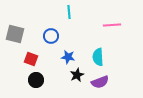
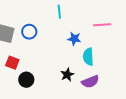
blue circle: (51, 36) -> (29, 32), moved
blue star: (68, 57) -> (74, 39), moved
red square: (31, 59) -> (12, 63), moved

